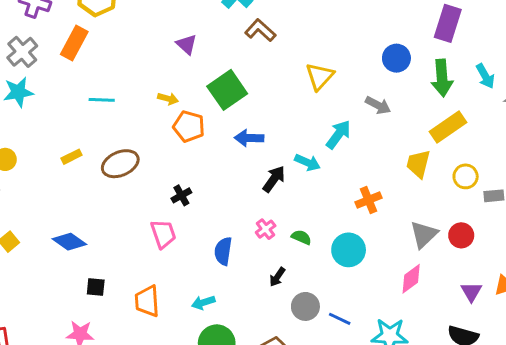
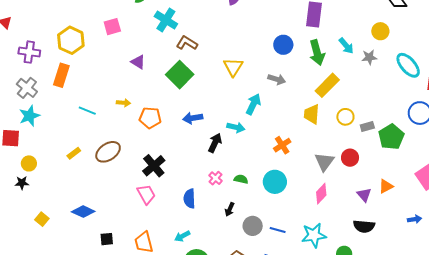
green square: (227, 90) -> (180, 75), moved
yellow arrow: (168, 99) -> (123, 103), moved
cyan line: (102, 100) -> (87, 111), turned 30
black cross: (181, 195) -> (154, 166), size x1.6

